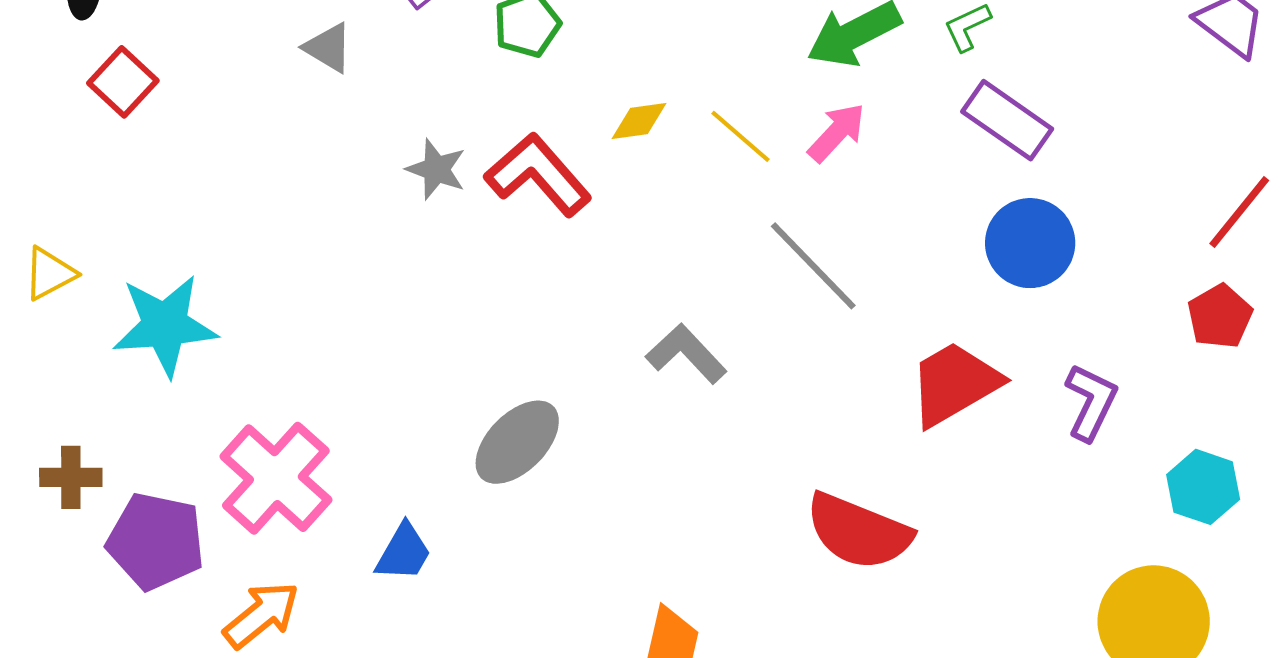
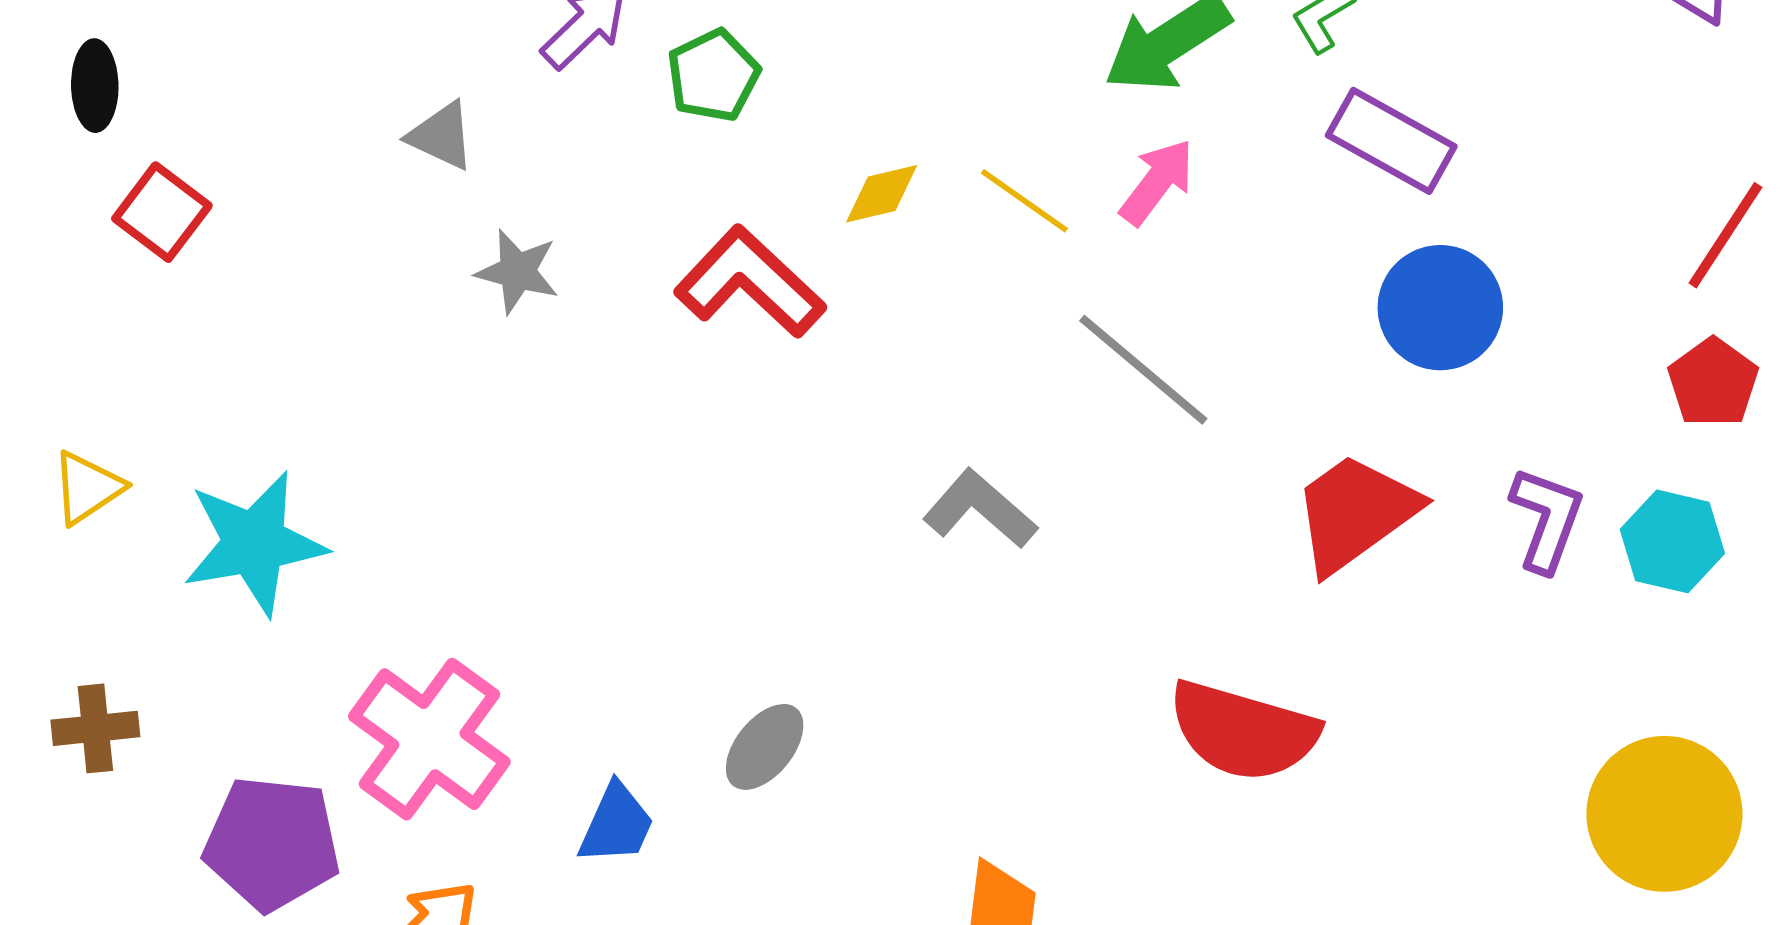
gray star: (436, 169) -> (517, 272), moved
gray ellipse: (517, 442) -> (765, 747), moved, size x0.7
brown cross: (71, 477) -> (95, 728), moved
cyan hexagon: (1203, 487) -> (1672, 541), moved

